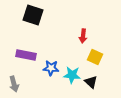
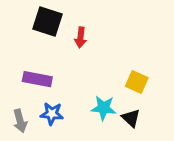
red arrow: (83, 36) -> (81, 37), moved
blue star: (51, 68) -> (52, 114), moved

